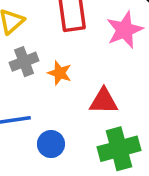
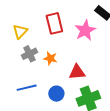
blue circle: (51, 144) -> (56, 94), moved

